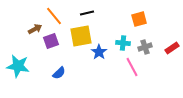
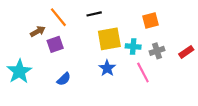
yellow square: (81, 36) -> (109, 39), moved
blue star: (99, 52) -> (107, 68), moved
cyan star: (18, 66) -> (19, 71), turned 30

